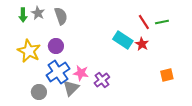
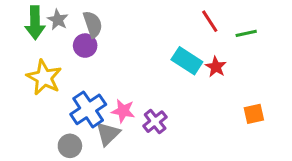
green arrow: (23, 15) -> (35, 23), size x1.5
red line: (144, 22) -> (210, 21), moved
purple circle: (56, 46) -> (85, 46), moved
gray circle: (39, 92) -> (70, 146), moved

